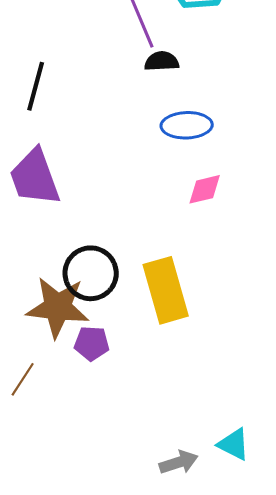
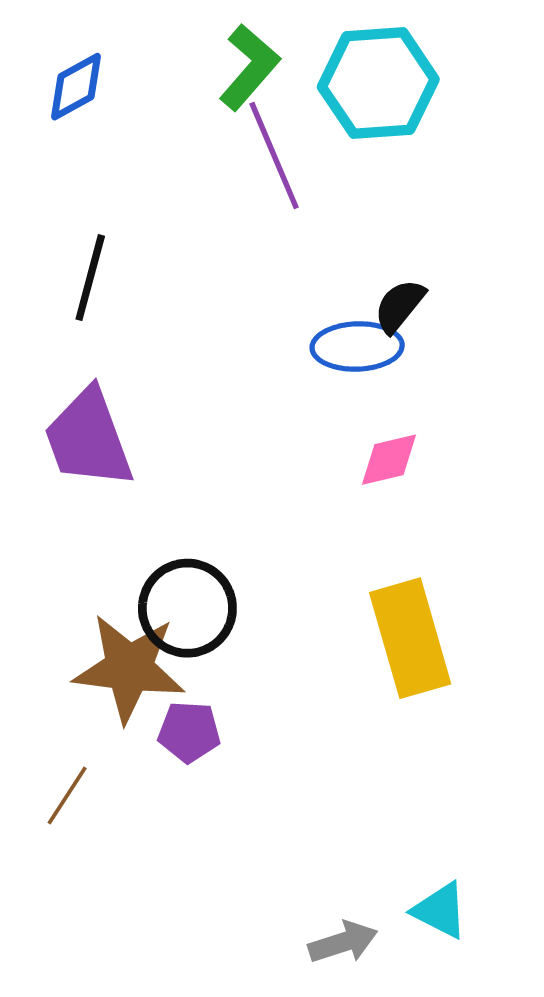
black semicircle: (162, 61) -> (400, 306), moved, turned -48
yellow rectangle: (166, 290) -> (410, 638), moved

